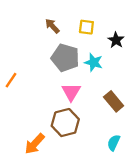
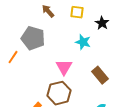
gray pentagon: (65, 58) -> (33, 38), moved

